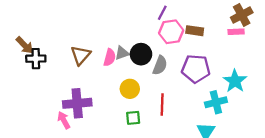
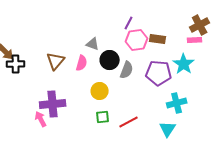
gray triangle: (122, 53) -> (93, 44), moved, turned 40
cyan star: (235, 81) -> (184, 64), moved
red line: (162, 104) -> (129, 122), moved, turned 60

